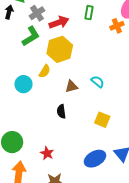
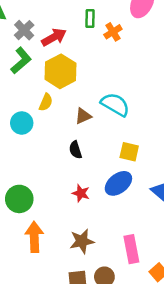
orange cross: (117, 26) -> (113, 32), moved
cyan semicircle: (98, 82) -> (115, 104), size x1.6
red star: (47, 153) -> (81, 193), moved
blue ellipse: (95, 159) -> (118, 183), moved

